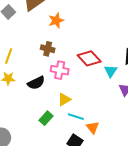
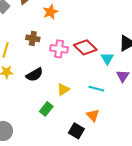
brown cross: (48, 49) -> (33, 38), moved
pink cross: (60, 70) -> (59, 49), moved
cyan line: (76, 117) -> (96, 89), moved

